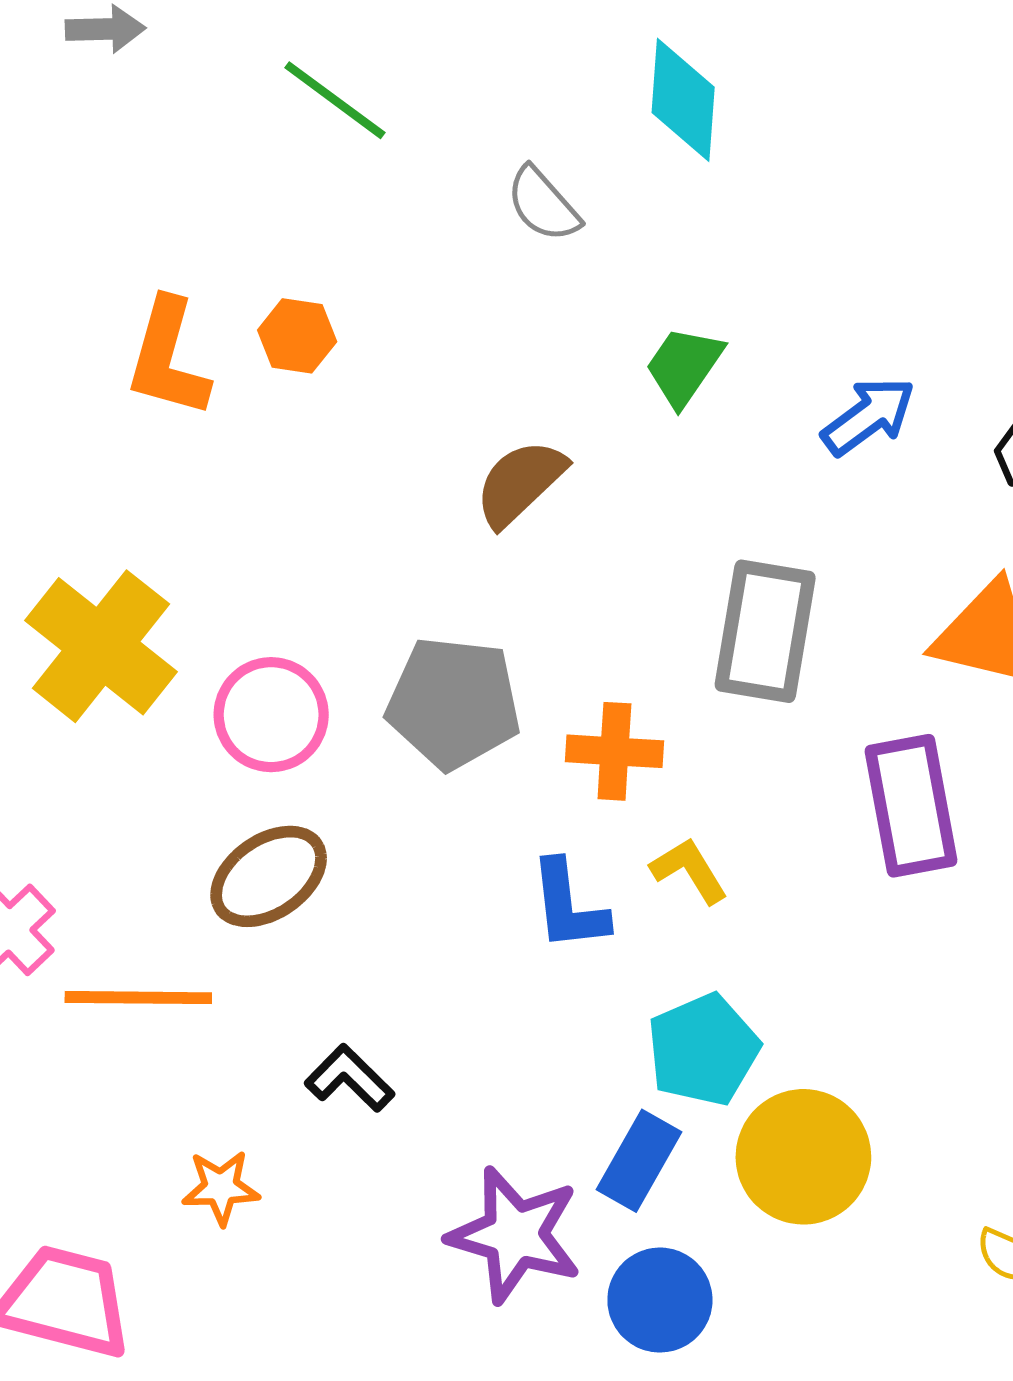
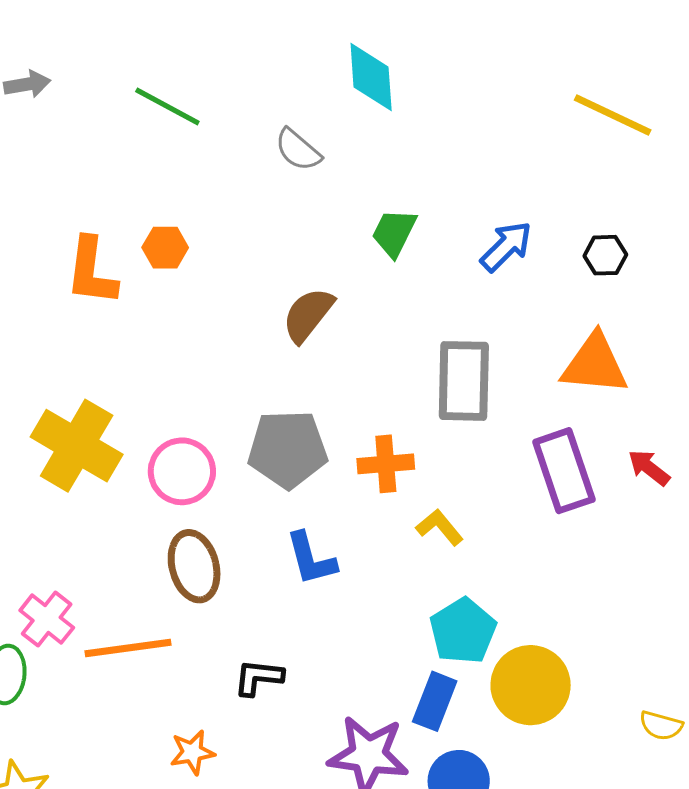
brown ellipse: (269, 876) -> (194, 566), turned -62
blue L-shape: (569, 906) -> (311, 559), moved
black L-shape: (350, 1078) -> (258, 677), turned -30

